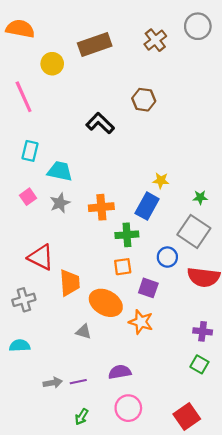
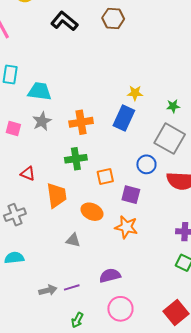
black L-shape: (100, 123) -> (64, 21), moved
pink square: (28, 197) -> (13, 128), moved, turned -35
green cross: (127, 235) -> (76, 159), moved
red triangle: (41, 257) -> (28, 173), size x0.6
orange ellipse: (106, 303) -> (92, 212), size x0.7

